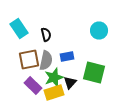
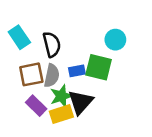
black semicircle: (46, 35) -> (52, 44), size x1.5
green square: (94, 73) -> (99, 67), moved
black triangle: (70, 83) -> (81, 102), size x1.6

